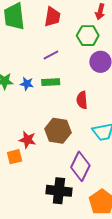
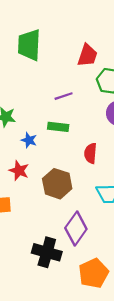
red trapezoid: (52, 17) -> (87, 55), moved
blue star: (27, 84) -> (29, 140), moved
red star: (27, 140) -> (19, 171), moved

